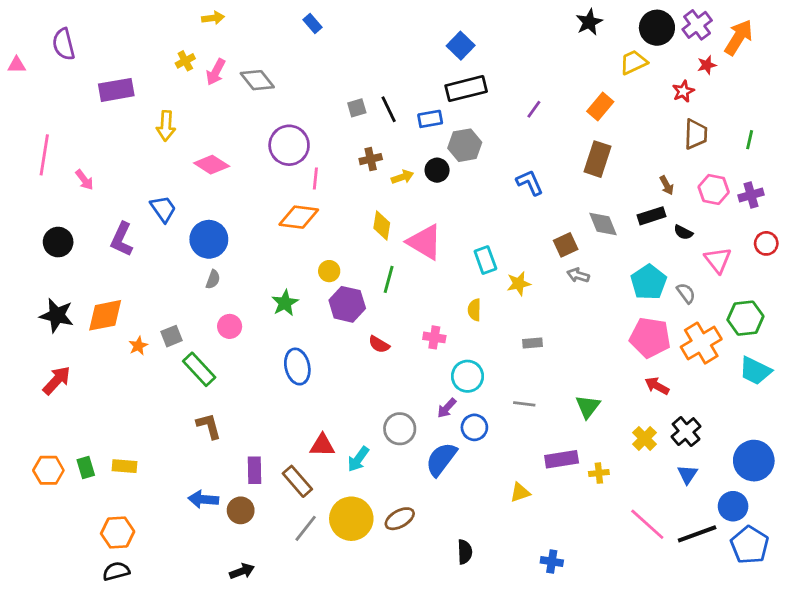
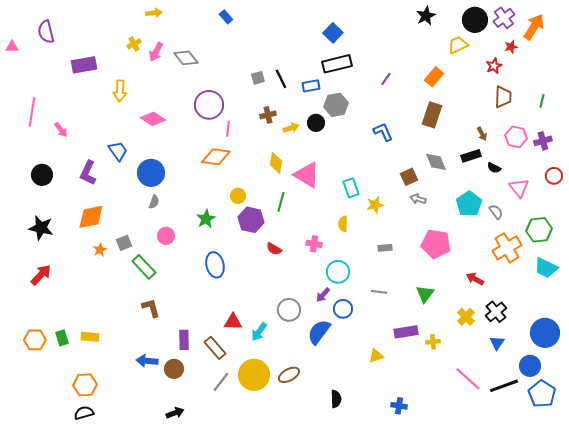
orange diamond: (105, 315) -> (91, 217), moved
pink pentagon: (650, 337) -> (436, 244), moved

